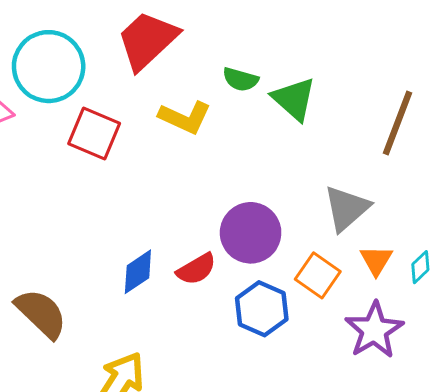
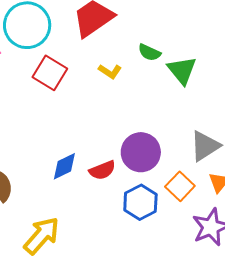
yellow L-shape: (185, 117) -> (110, 71), size x0.7

